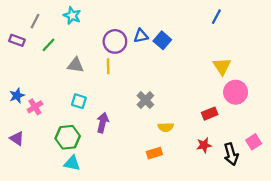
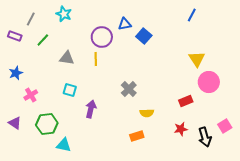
blue triangle: (141, 36) -> (125, 24), moved
blue star: (17, 96) -> (16, 73), moved
green hexagon: (68, 137) -> (47, 124), moved

